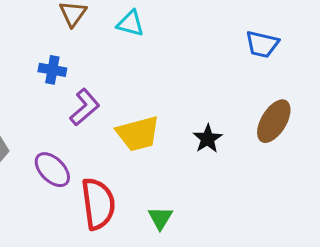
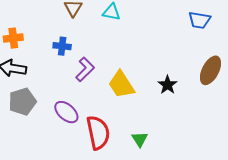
yellow trapezoid: (138, 134) -> (121, 85), turned 76

